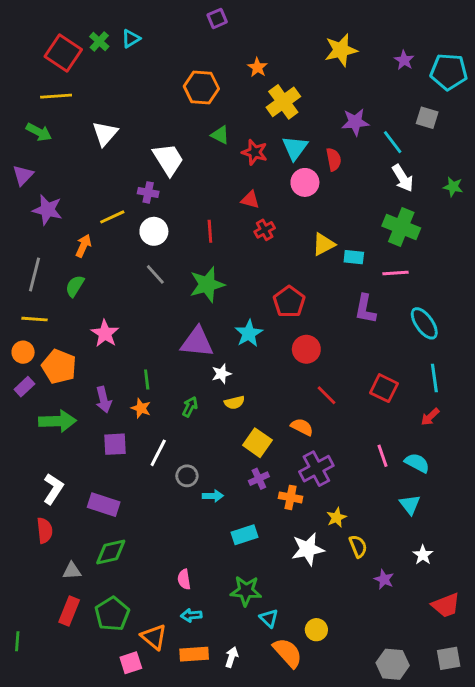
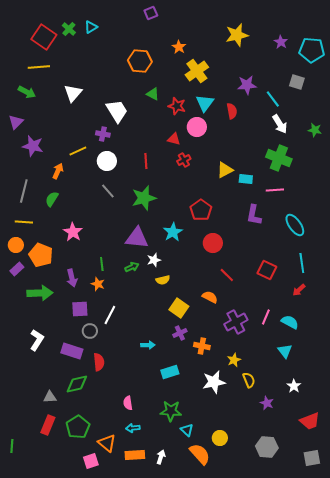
pink circle: (305, 182) -> (197, 127), moved
green arrow: (190, 407) -> (132, 267), moved, turned 40
pink line: (383, 456) -> (266, 317), turned 42
purple cross: (316, 469) -> (236, 322), moved
gray circle: (187, 476) -> (90, 331), moved
red semicircle: (45, 530) -> (99, 362), moved
gray hexagon: (393, 664) -> (267, 447), moved

